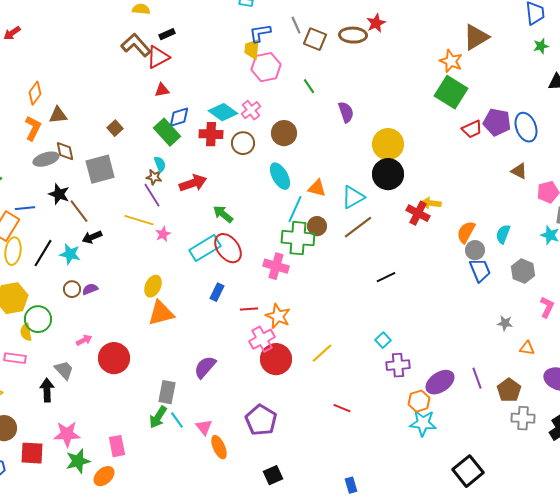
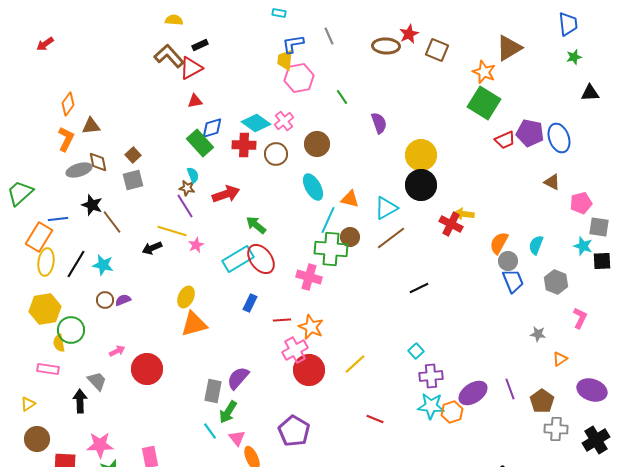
brown square: (315, 39) -> (437, 50), moved
brown square: (115, 128) -> (133, 155), moved
gray square: (100, 169) -> (133, 180), size x0.7
black arrow: (92, 237) -> (152, 248), moved
orange triangle: (527, 348) -> (560, 359), turned -42
gray rectangle: (167, 392) -> (213, 391), moved
green arrow: (158, 417) -> (228, 412), moved
cyan star: (423, 423) -> (431, 406), moved

